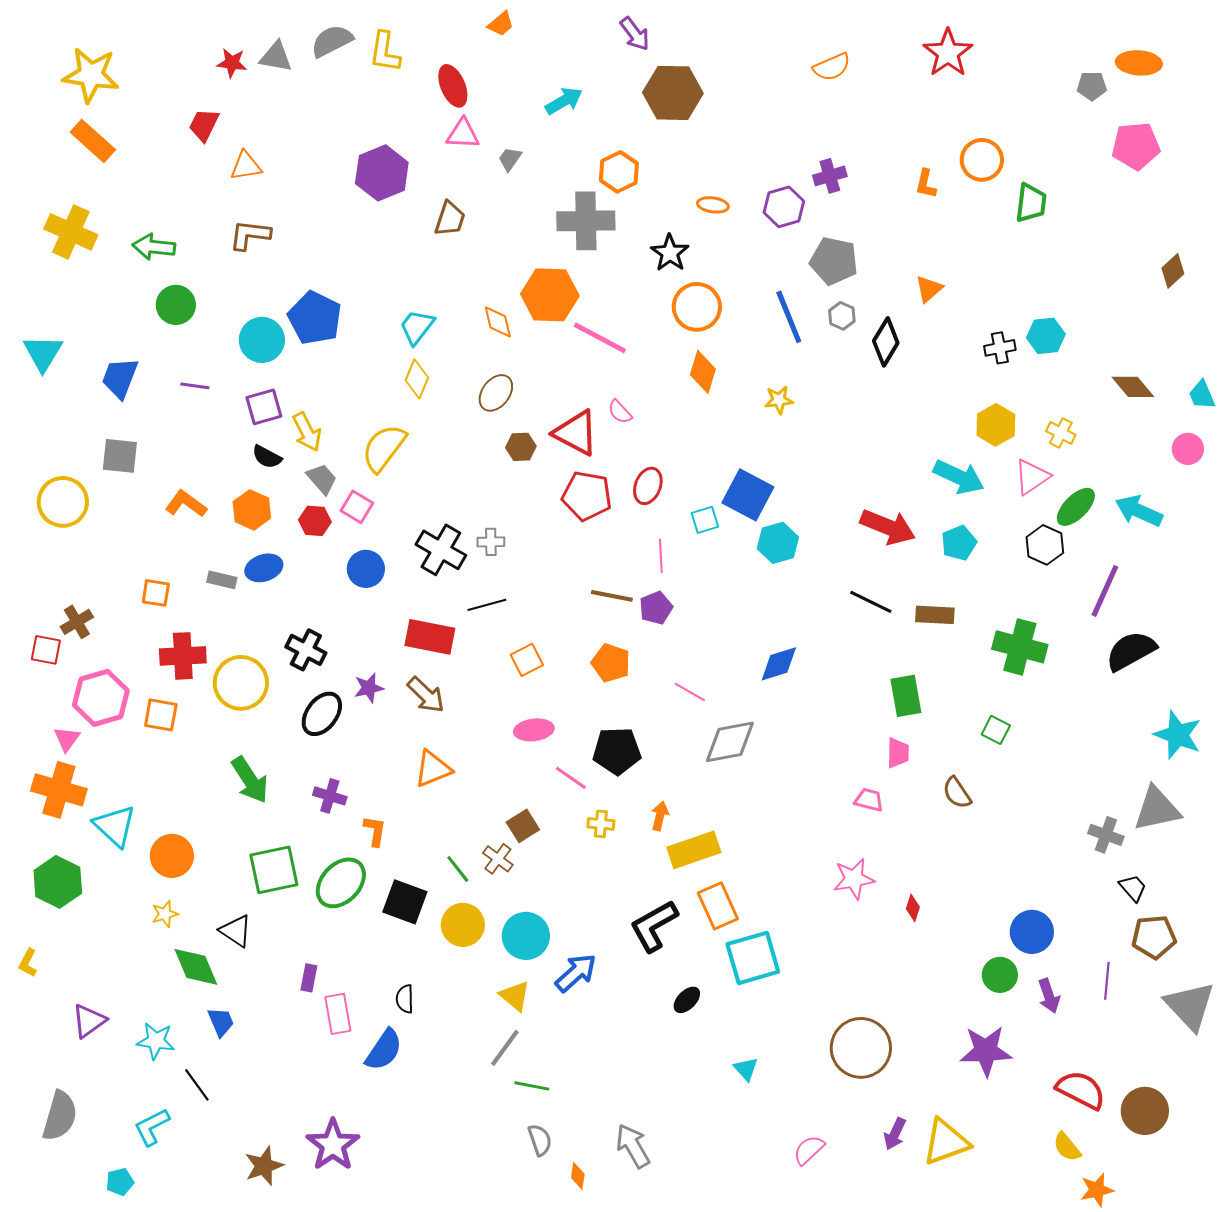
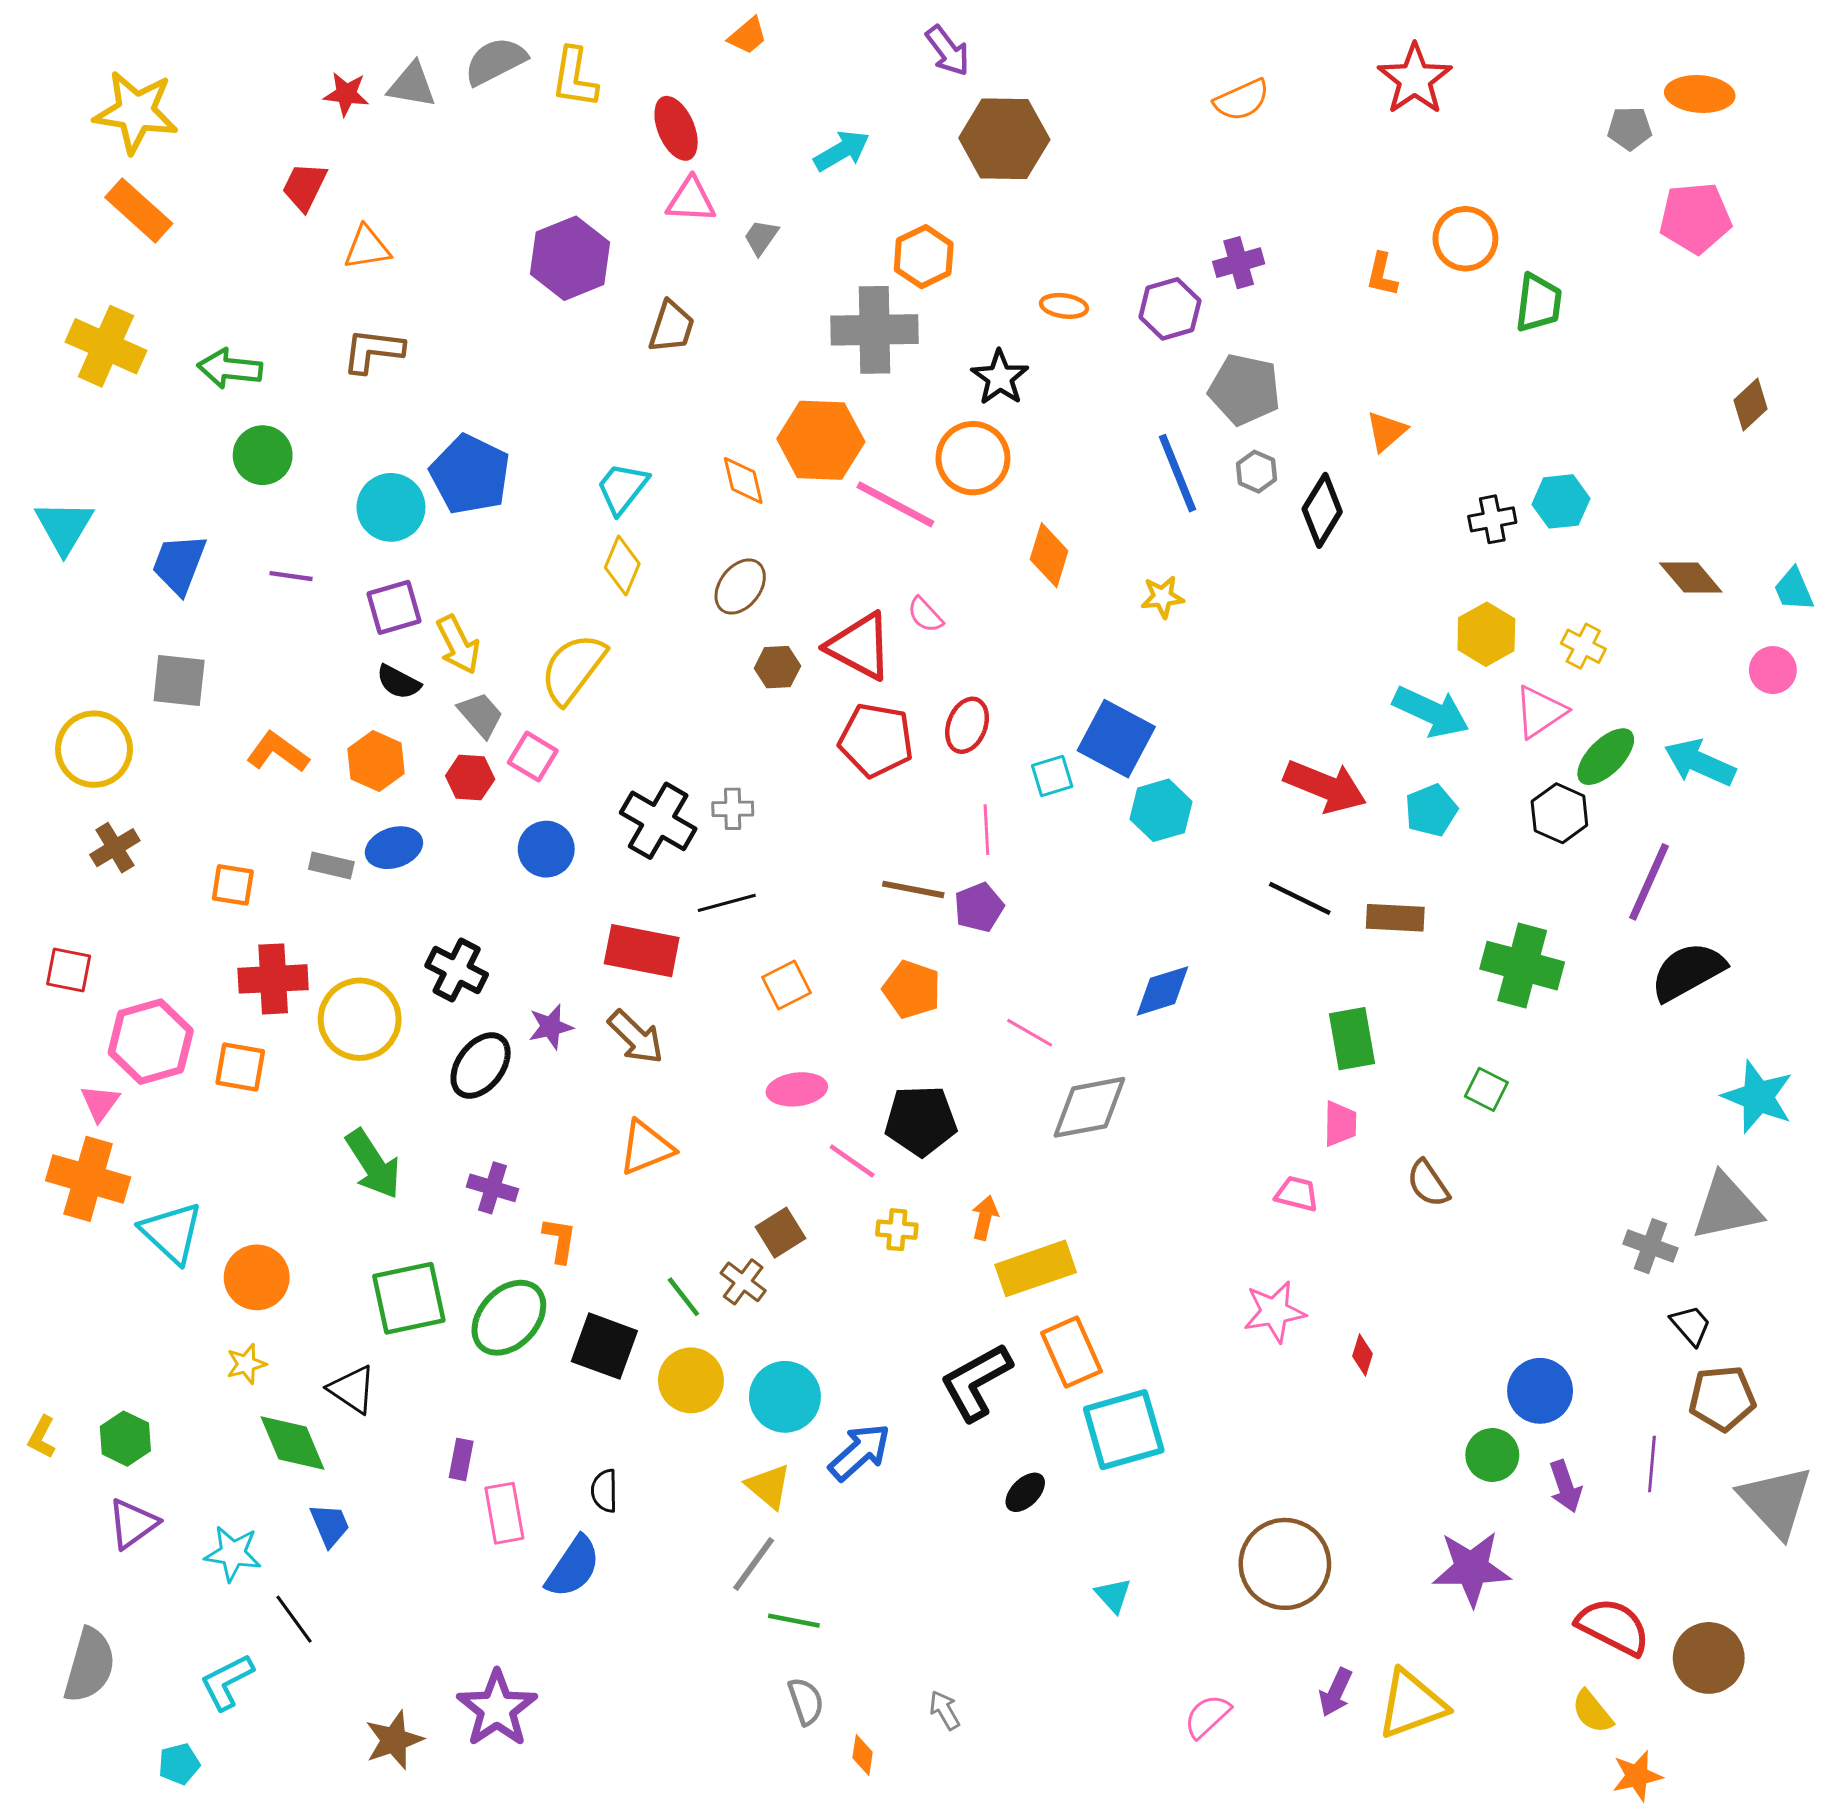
orange circle: (697, 307) -> (973, 458), moved
brown cross: (77, 622) -> (115, 848), moved
green hexagon: (58, 882) -> (125, 1439), moved, size x0.7
gray arrow: (633, 1146) -> (945, 1710), size x0.6

